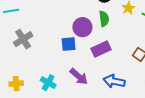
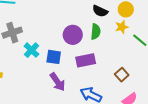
blue square: (69, 44) -> (54, 57), moved
cyan cross: (48, 83) -> (32, 50), moved

